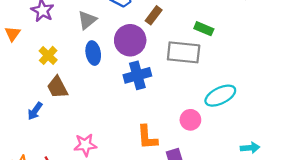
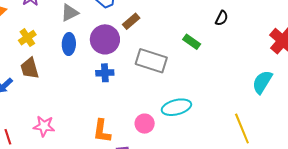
green rectangle: (204, 29) -> (192, 42), moved
blue cross: (137, 75) -> (105, 73), size x0.7

